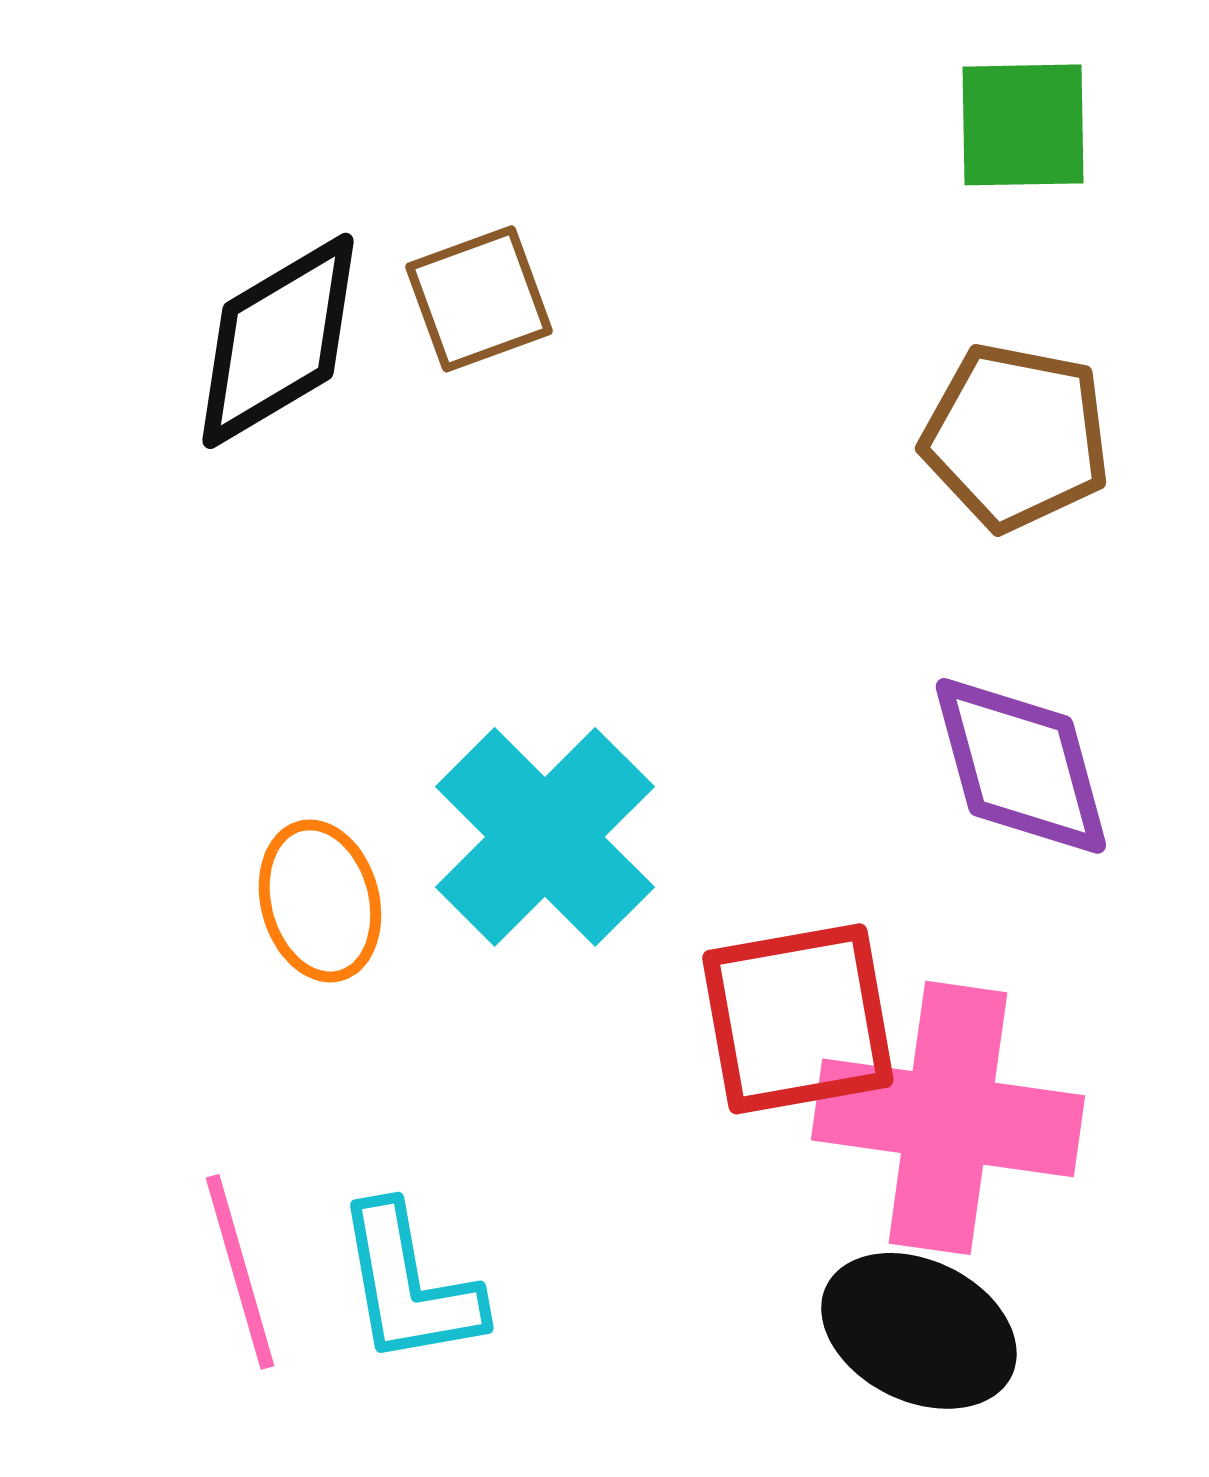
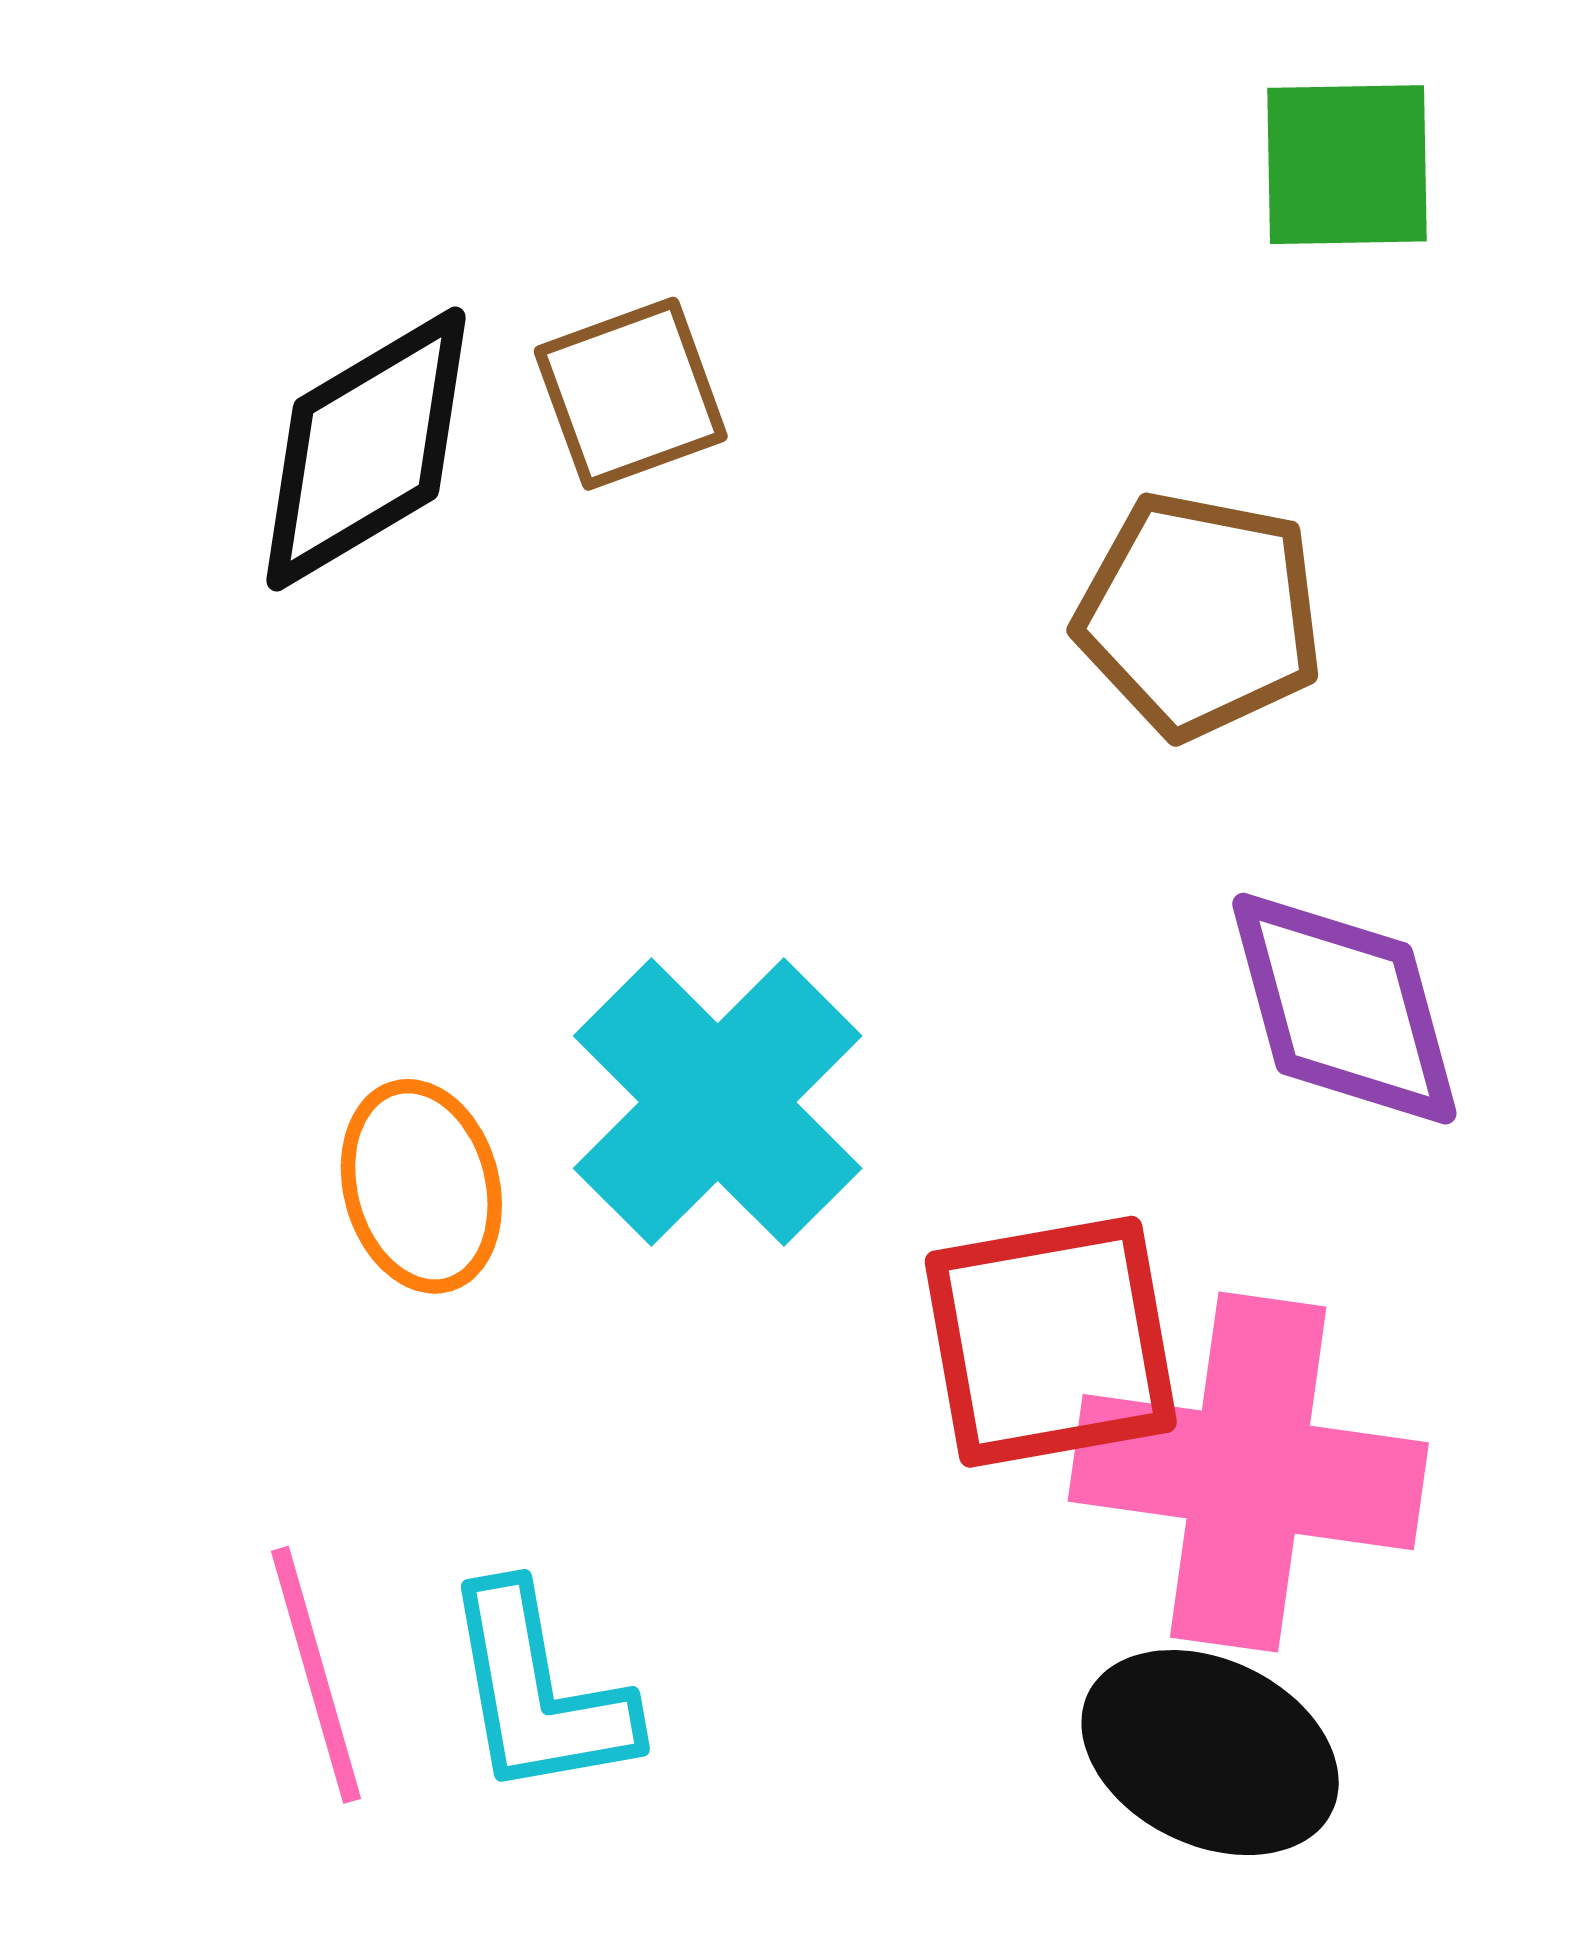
brown pentagon: (1016, 437) -> (1200, 615), moved

